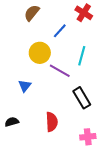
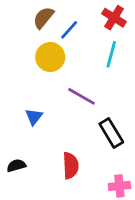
blue line: (60, 31) -> (69, 30), moved
yellow circle: (40, 53) -> (50, 57), moved
cyan line: (82, 56) -> (111, 54), moved

